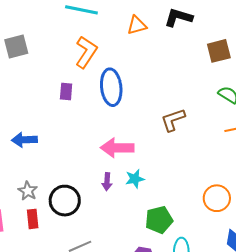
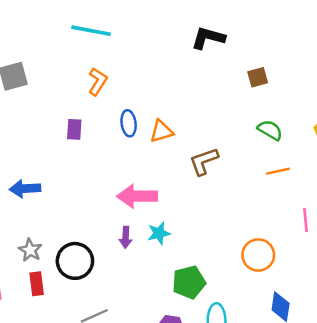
orange triangle: (137, 25) -> (162, 131), moved
brown square: (219, 51) -> (258, 77), size x0.7
orange L-shape: (86, 52) -> (98, 81), size x0.7
blue ellipse: (111, 87) -> (129, 123), size x0.6

